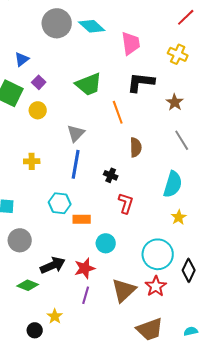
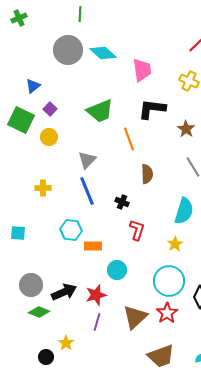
blue line: (76, 164) -> (87, 191), turned -32
yellow star: (179, 217) -> (175, 244), moved
gray circle: (20, 240) -> (31, 285), moved

